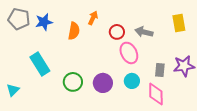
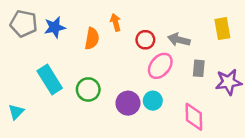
orange arrow: (93, 18) -> (116, 22), turned -40
pink ellipse: (129, 53) -> (160, 66), turned 65
gray rectangle: (160, 70) -> (199, 68), moved
cyan circle: (132, 81) -> (153, 101), moved
green circle: (73, 82) -> (88, 89), moved

